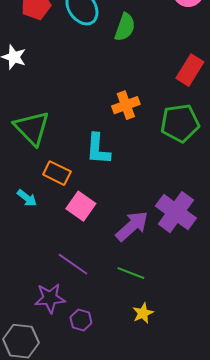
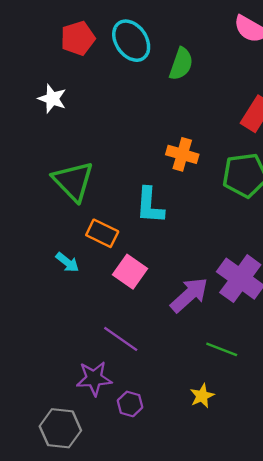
orange cross: (126, 105) -> (182, 154), turned 36
green line: (131, 273) -> (222, 349), moved

